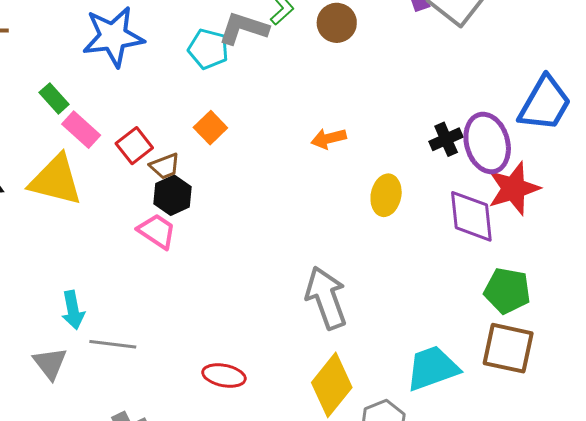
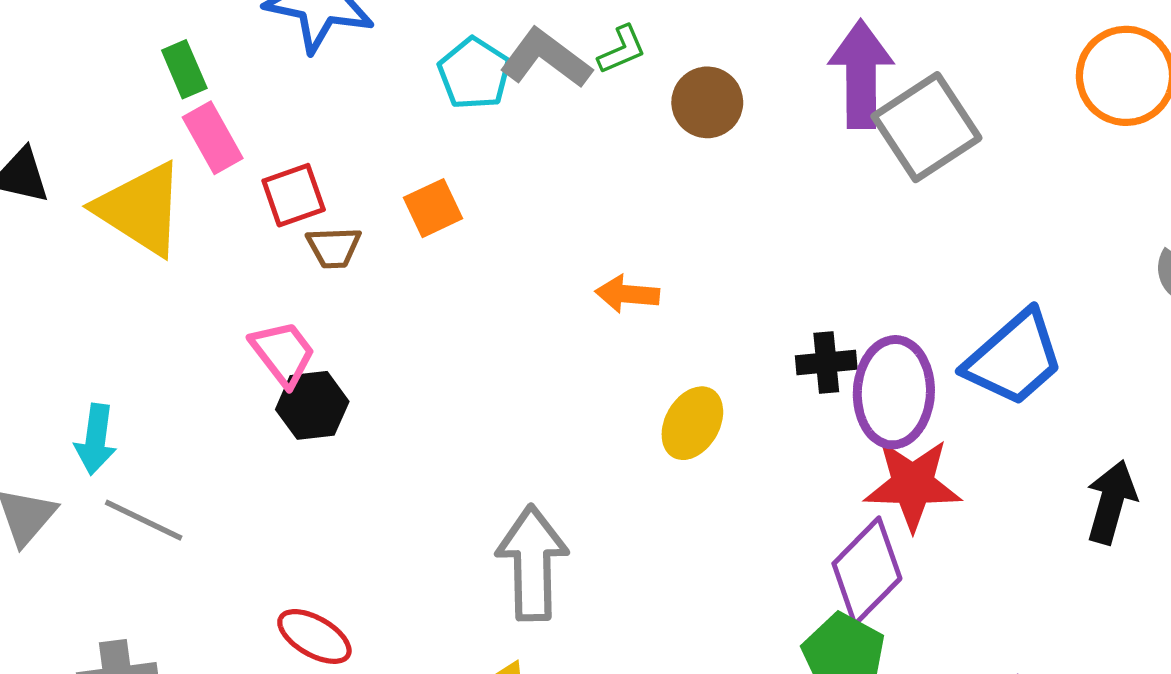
black hexagon: (172, 195) -> (312, 405), moved
purple diamond: (471, 216) -> (867, 571), moved, turned 32

